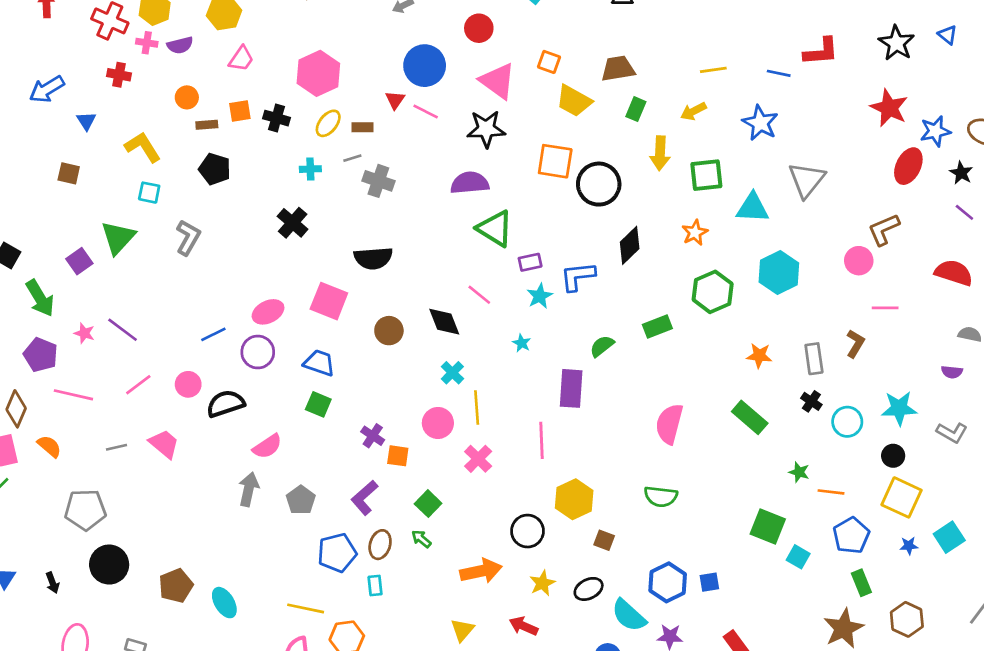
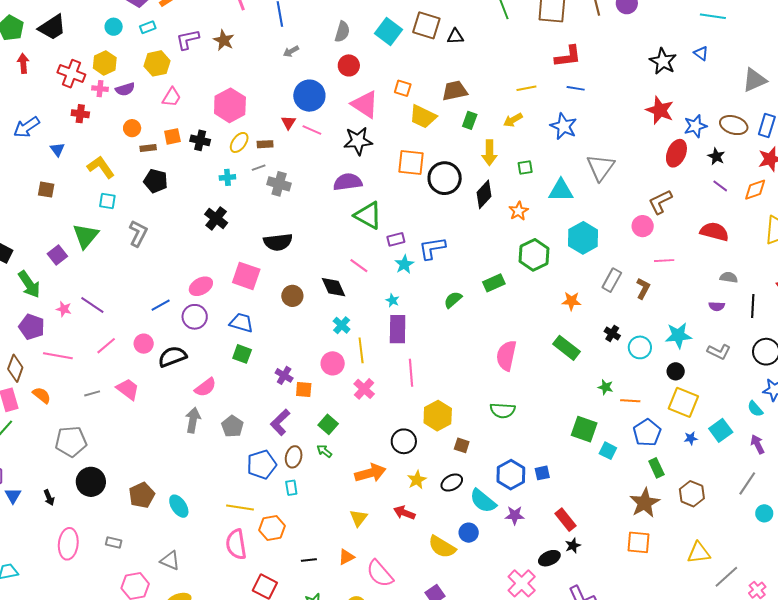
red L-shape: (821, 52) -> (568, 56), moved
green square: (706, 175) -> (525, 167), size x0.6
black diamond: (630, 245) -> (484, 194), moved
gray rectangle: (814, 359) -> (612, 280), moved, turned 40
purple rectangle: (571, 388) -> (398, 329), moved

